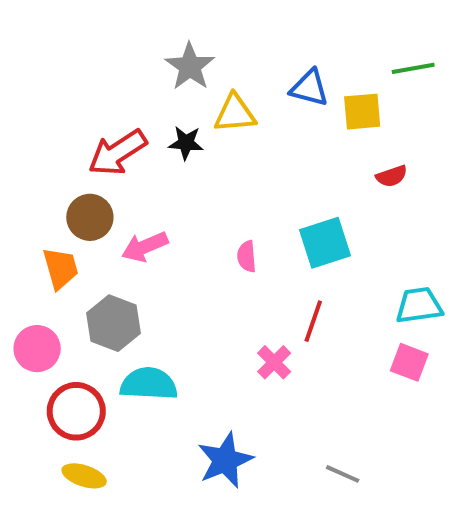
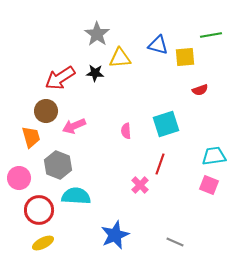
yellow ellipse: (84, 476) -> (43, 243), turned -45

